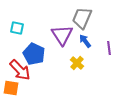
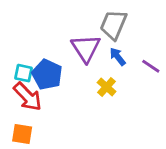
cyan square: (17, 28) -> (24, 73), moved
purple line: (109, 48) -> (151, 66), turned -48
orange square: (11, 88) -> (22, 134), moved

